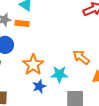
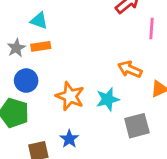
blue star: (39, 86) -> (69, 139), moved

